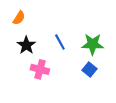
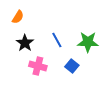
blue square: (89, 69) -> (72, 66), moved

